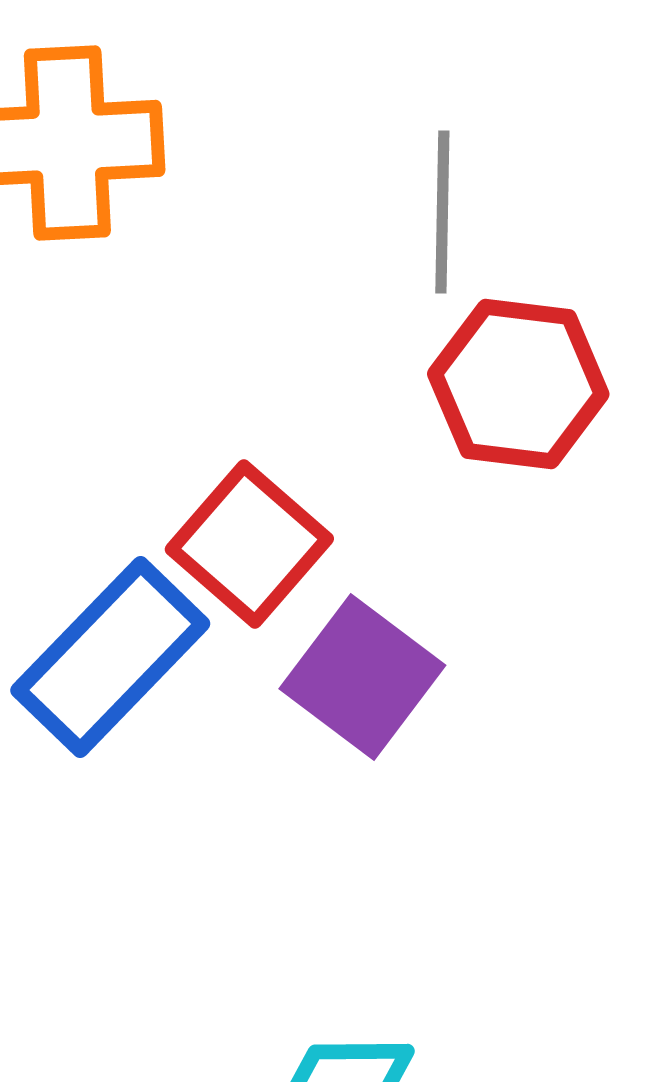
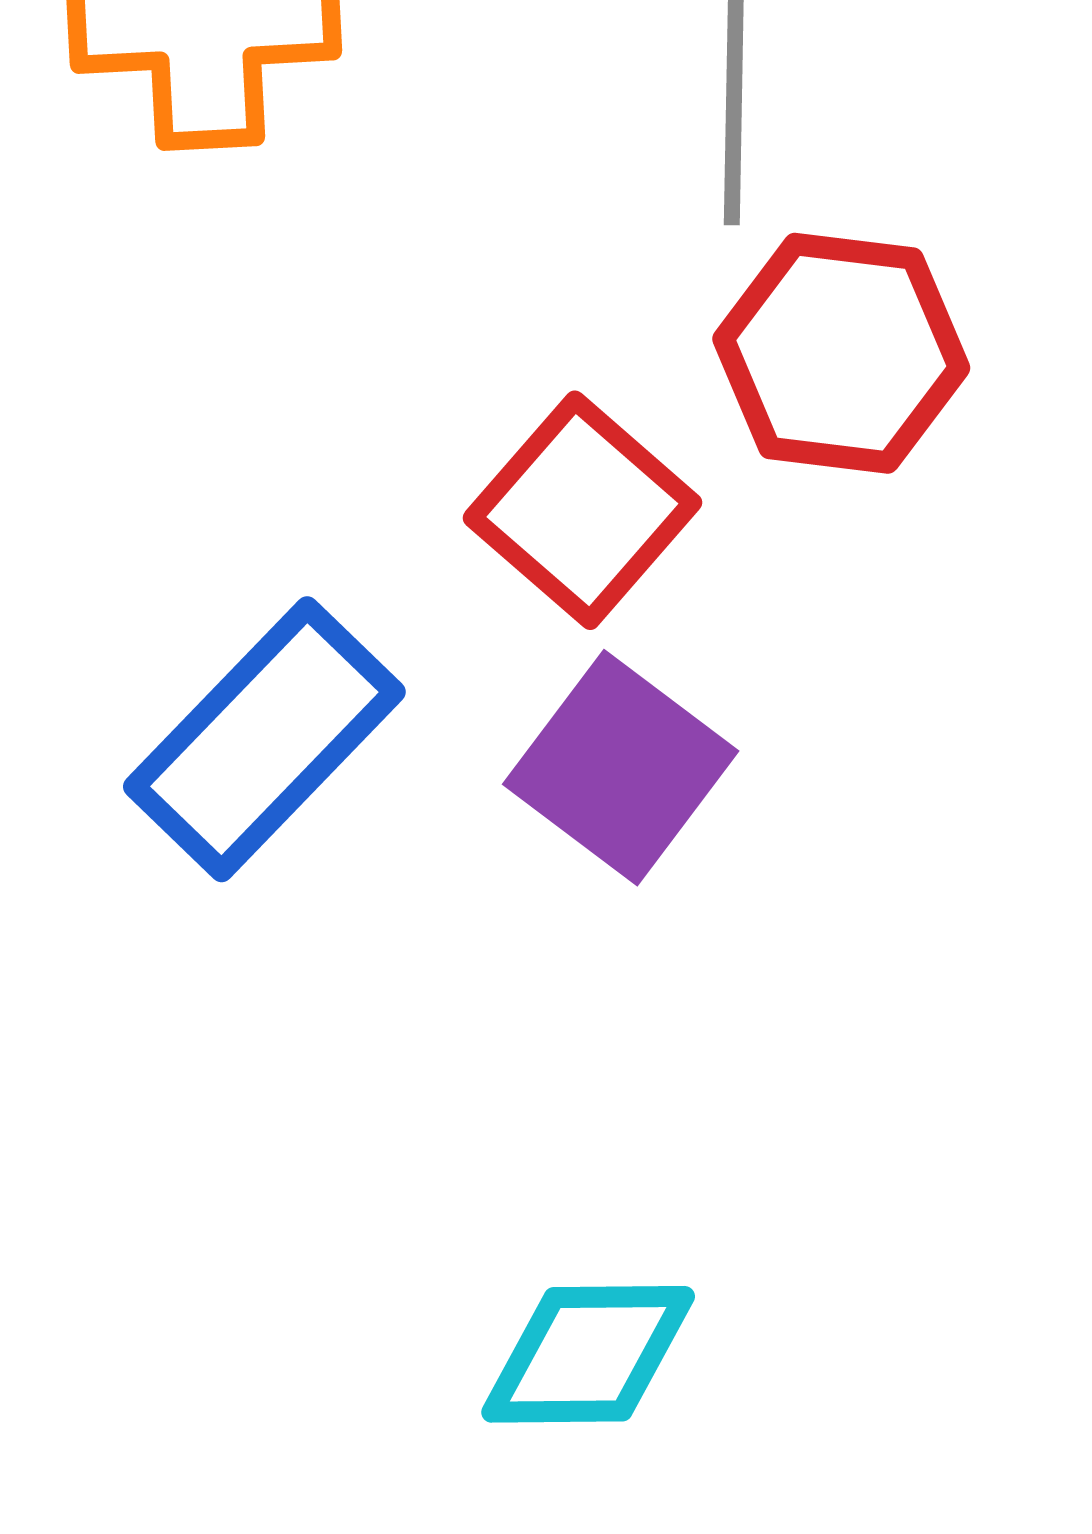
red square: (249, 544) -> (582, 510), moved

